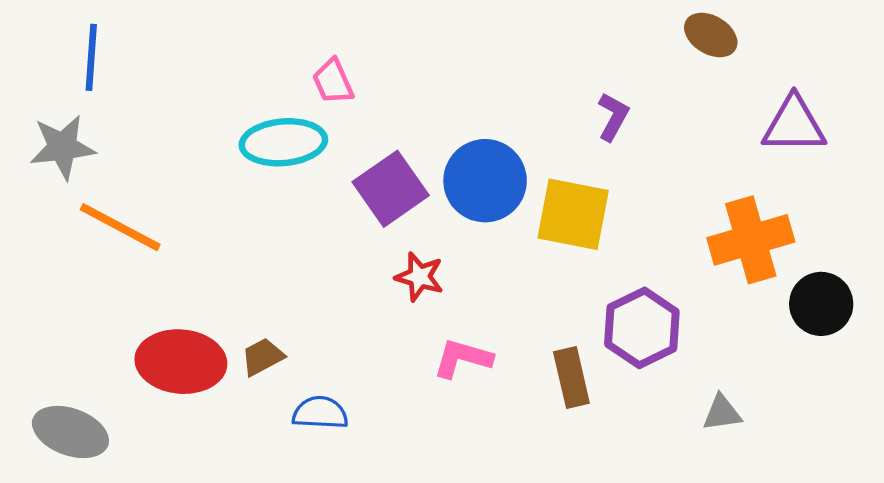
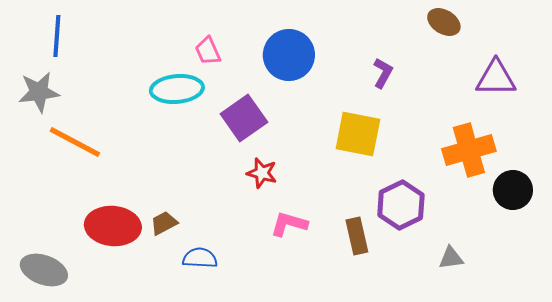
blue circle: (485, 181) -> (289, 55), moved

